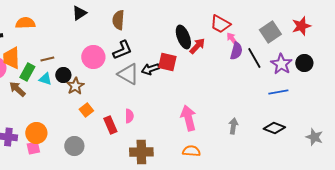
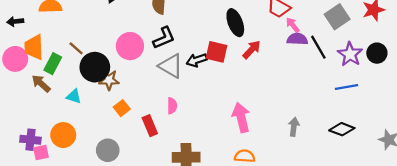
red arrow: (197, 46) -> (252, 50), moved
purple semicircle: (236, 51) -> (297, 39), turned -102
brown line: (47, 59) -> (76, 48), turned 56
black circle: (63, 75) -> (95, 67), size x1.6
cyan triangle: (45, 79) -> (74, 96), moved
brown star: (75, 86) -> (109, 80), turned 30
pink semicircle: (129, 116) -> (172, 106), moved
pink square: (33, 148) -> (41, 153), moved

